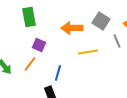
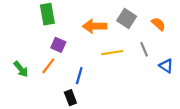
gray line: (117, 41) -> (144, 49), moved

